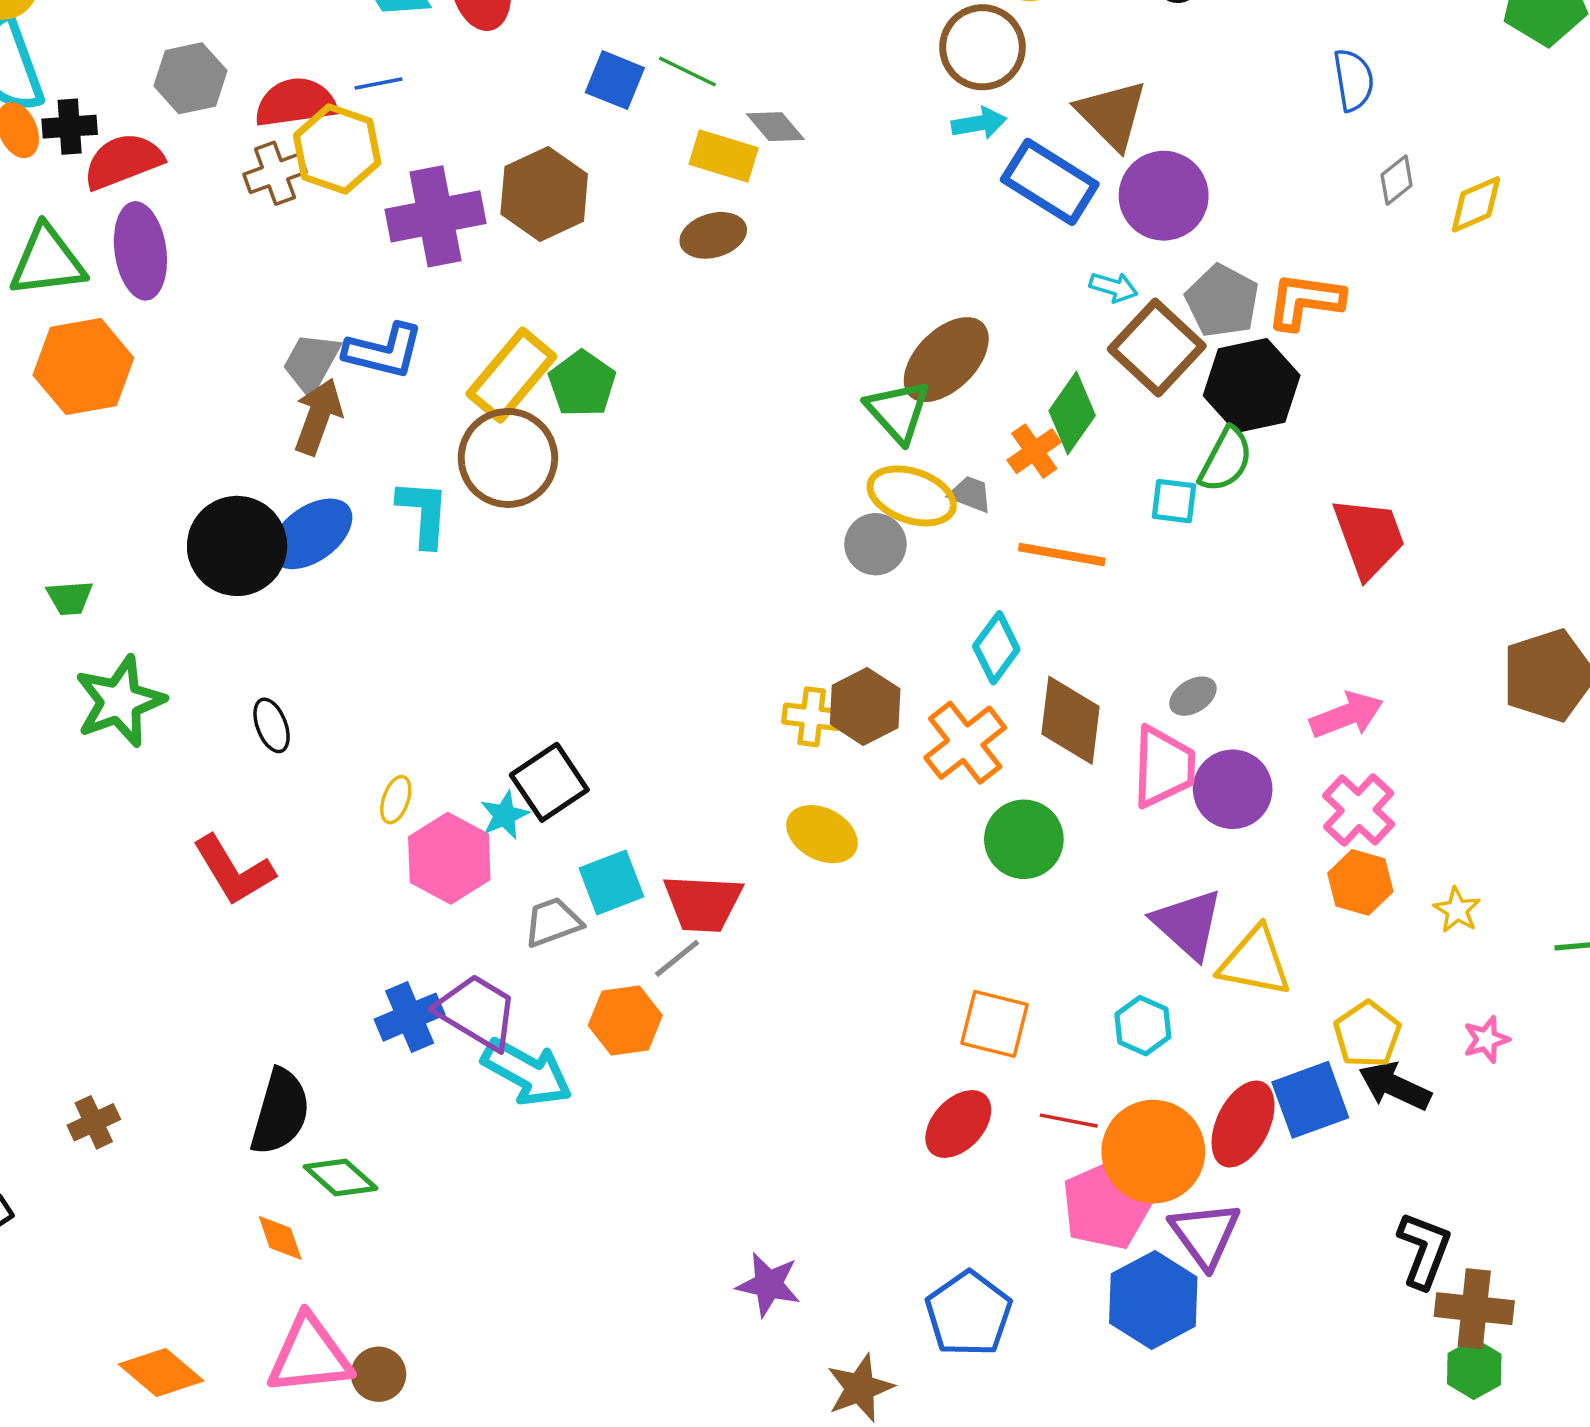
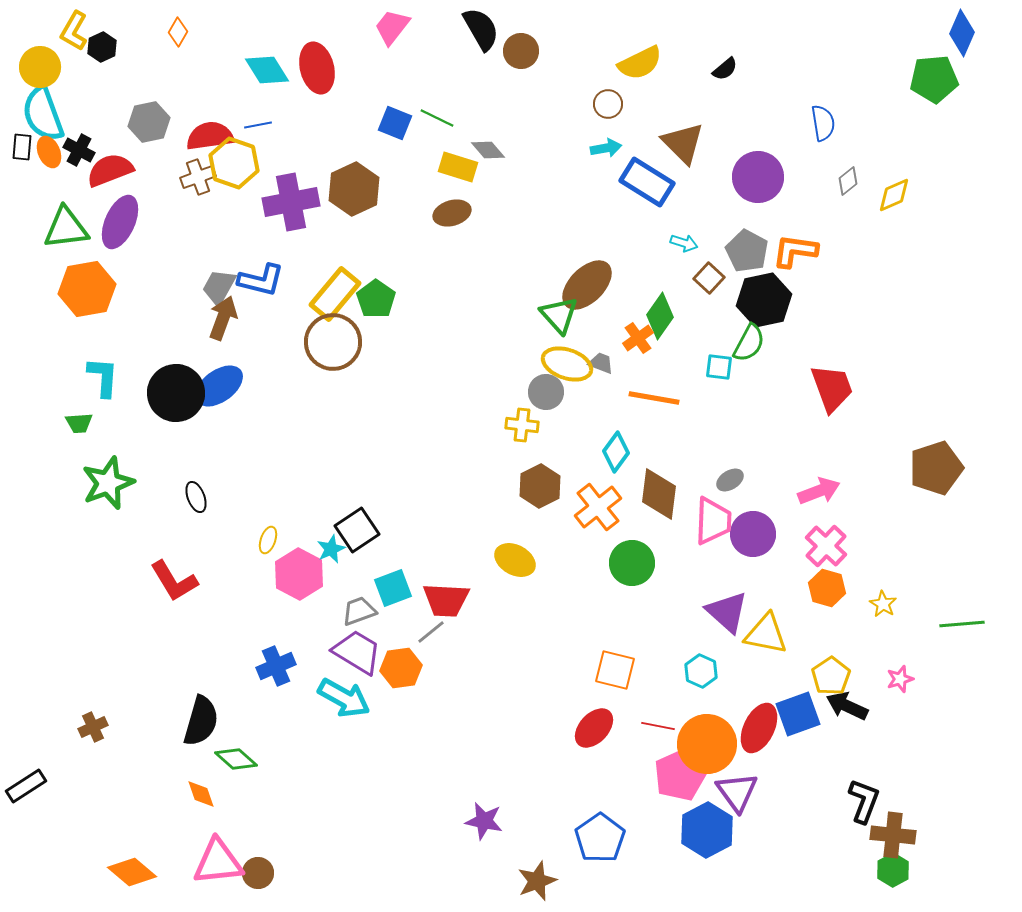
brown circle: (982, 47) -> (608, 104), size x0.6
black cross: (70, 127) -> (79, 150), turned 32
purple circle: (1164, 196) -> (758, 177), moved
purple ellipse: (140, 251) -> (120, 222), turned 32
brown square: (1157, 348) -> (709, 278), size x0.6
cyan L-shape: (423, 513) -> (103, 377), moved
yellow cross: (812, 717) -> (522, 425), moved
purple trapezoid: (477, 1012) -> (357, 652), moved

